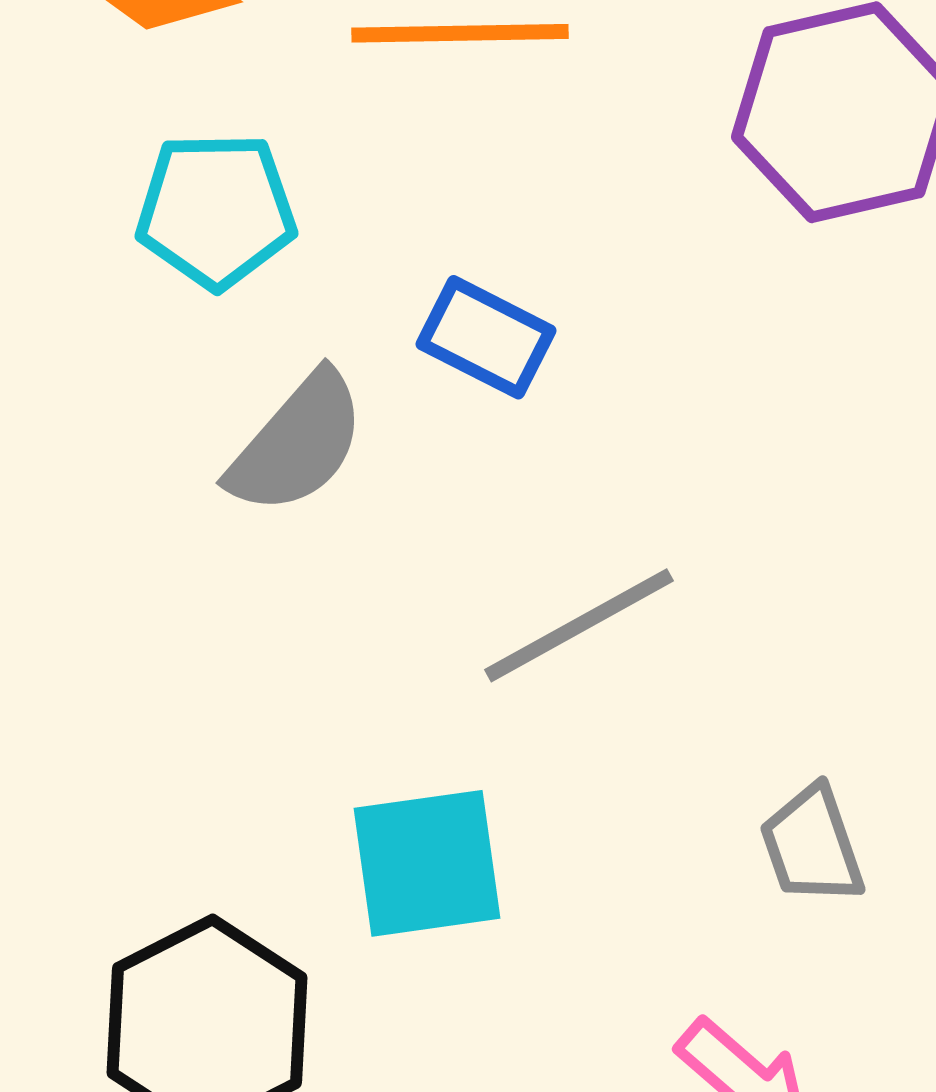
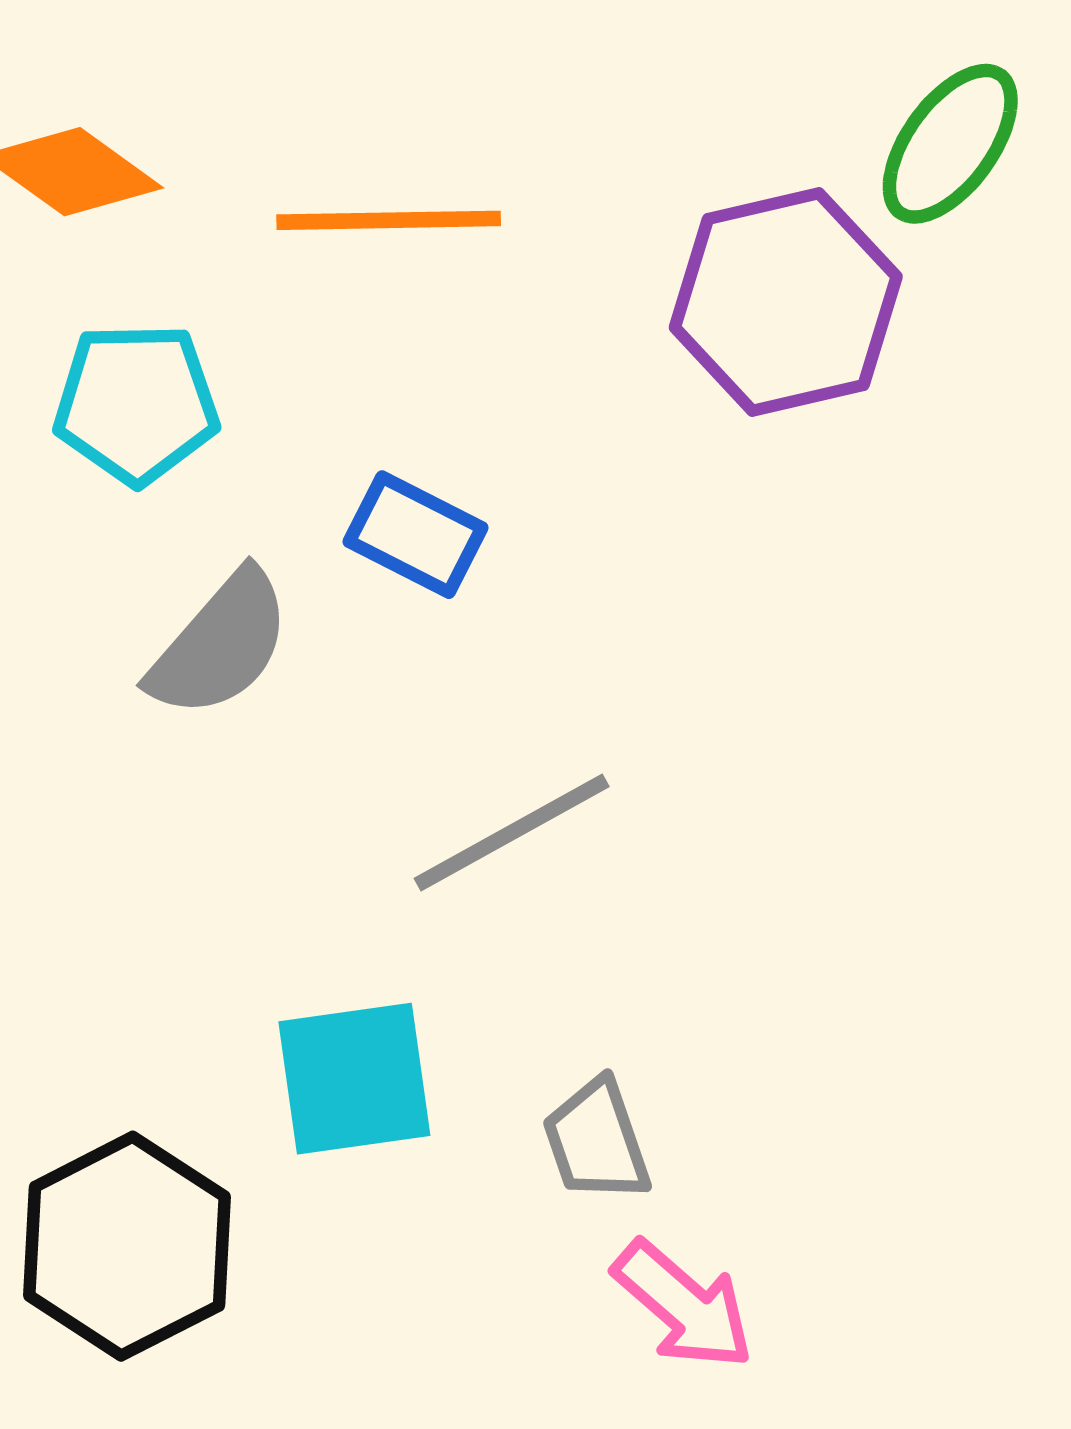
gray trapezoid: (812, 845) -> (596, 1141), moved

